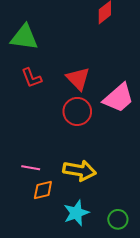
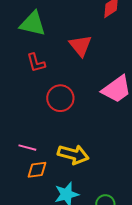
red triangle: (78, 79) -> (80, 46), moved
red circle: (77, 111) -> (60, 98), moved

